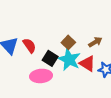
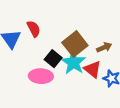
brown square: (68, 42) -> (75, 44), size x1.6
red semicircle: (29, 46) -> (34, 29), moved

